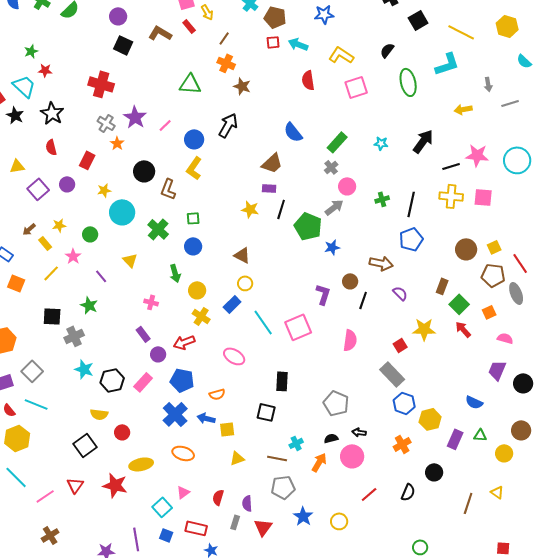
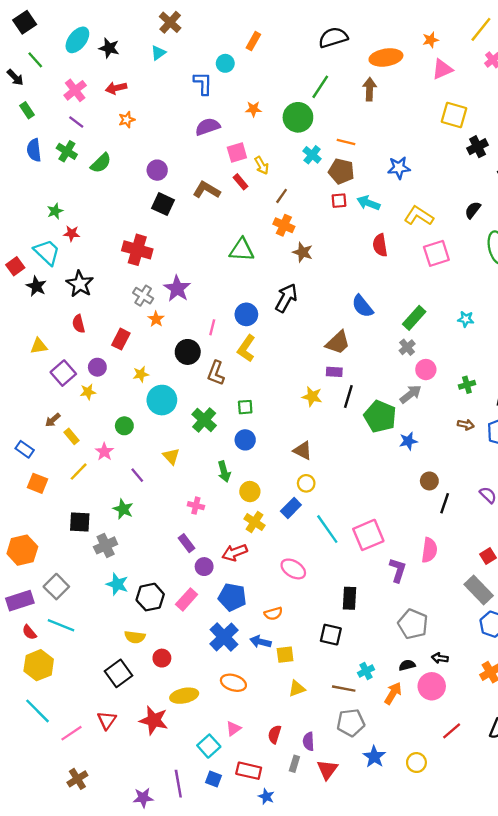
pink line: (165, 125) -> (212, 327), moved, turned -32
yellow star: (59, 225) -> (88, 392), moved
brown arrow: (381, 263) -> (466, 425), moved, size x0.6
purple L-shape: (323, 294) -> (398, 570), moved

